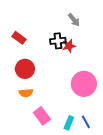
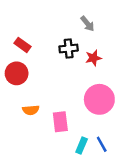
red star: (69, 46) -> (93, 58), moved
red circle: (25, 69) -> (17, 73), moved
pink rectangle: (42, 116) -> (60, 122), moved, turned 30

